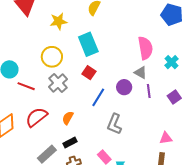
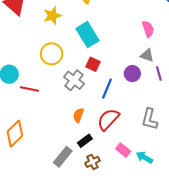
pink semicircle: (145, 48) -> (148, 29), size x0.7
gray cross: (58, 83) -> (74, 80), moved
red semicircle: (37, 117) -> (108, 119), moved
gray L-shape: (114, 124) -> (150, 119), moved

